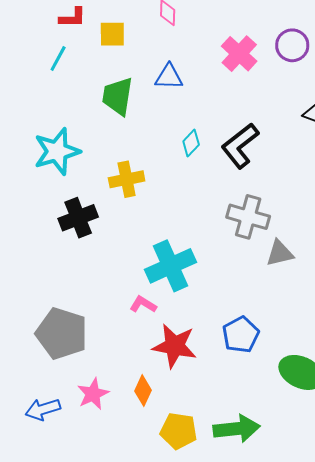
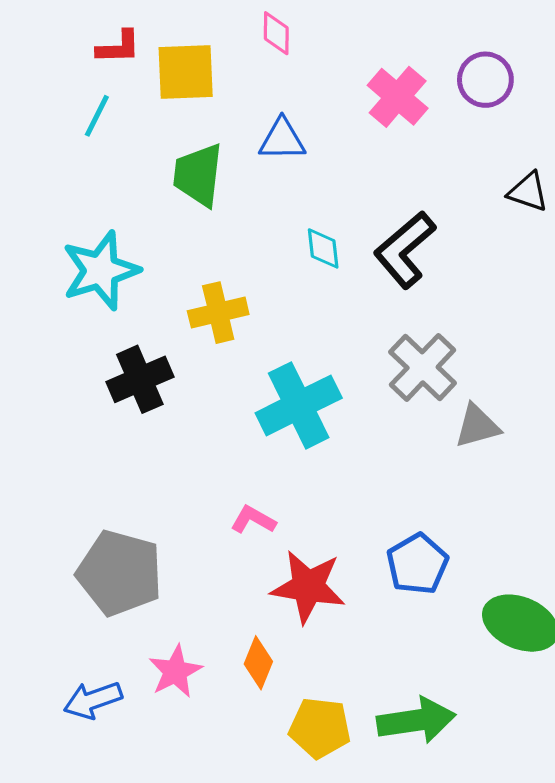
yellow square: (112, 34) -> (186, 72), size x1.4
cyan diamond: (191, 143) -> (323, 248), turned -48
gray cross: (248, 217) -> (423, 367), turned 30
cyan cross: (171, 266) -> (299, 405), moved

